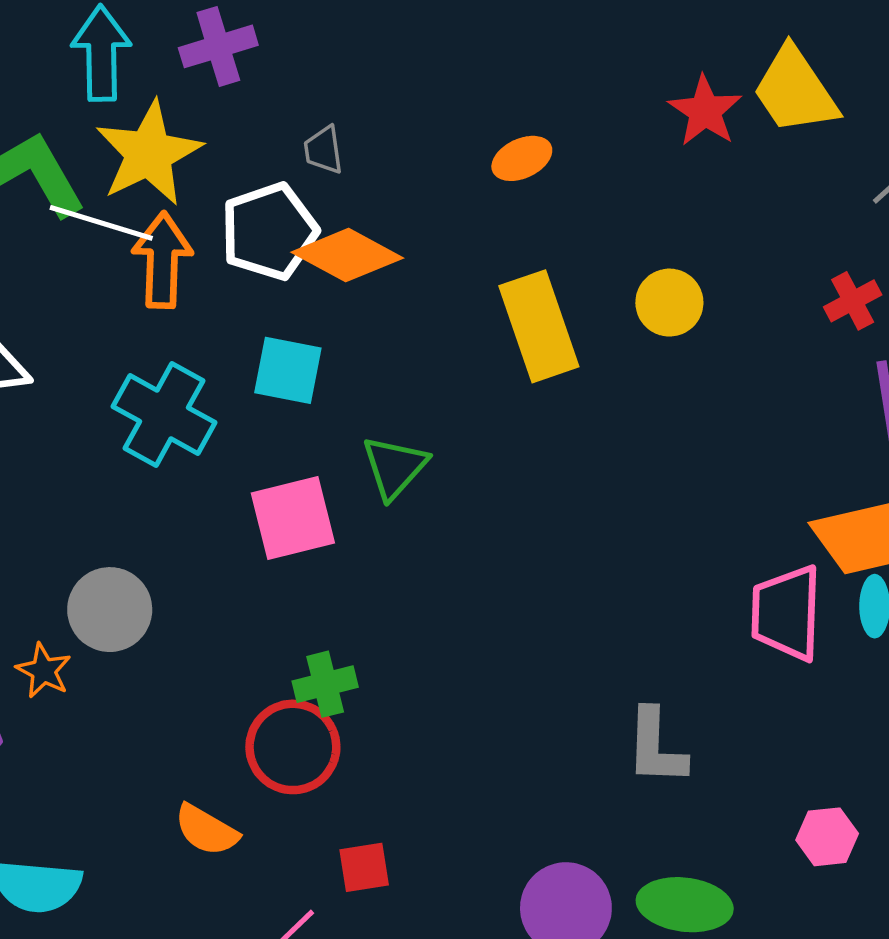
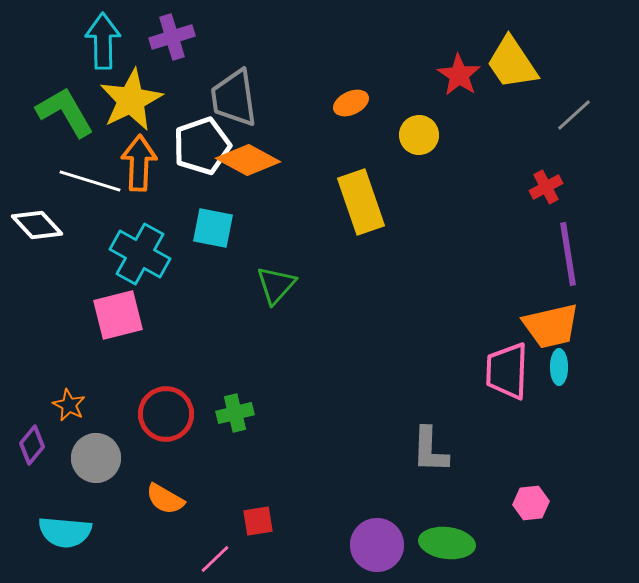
gray trapezoid: (323, 150) -> (234, 98), size x2.0
white line: (101, 223) -> (90, 181), moved
yellow circle: (669, 303) -> (419, 135), moved
pink square: (293, 518) -> (118, 315), moved
gray circle: (110, 610) -> (96, 458), moved
red circle: (293, 747) -> (166, 414), moved

